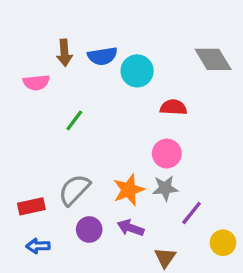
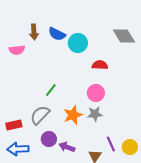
blue semicircle: (102, 56) -> (57, 34), turned 36
green line: (74, 120) -> (51, 90), moved
purple line: (192, 213) -> (111, 144), moved, turned -63
purple arrow: (130, 228) -> (67, 147), moved
blue arrow: (38, 246) -> (18, 149), size x1.5

